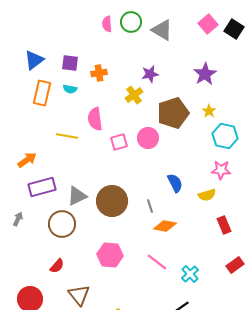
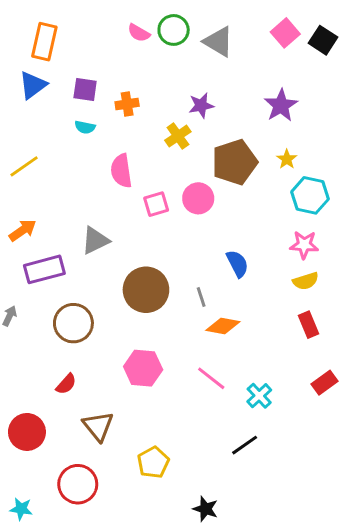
pink semicircle: (107, 24) -> (139, 33), turned -56
orange rectangle: (42, 93) -> (44, 42), moved
yellow line: (67, 136) -> (24, 166), moved, turned -45
yellow semicircle: (207, 195) -> (306, 281), moved
gray triangle: (77, 196) -> (95, 240), moved

